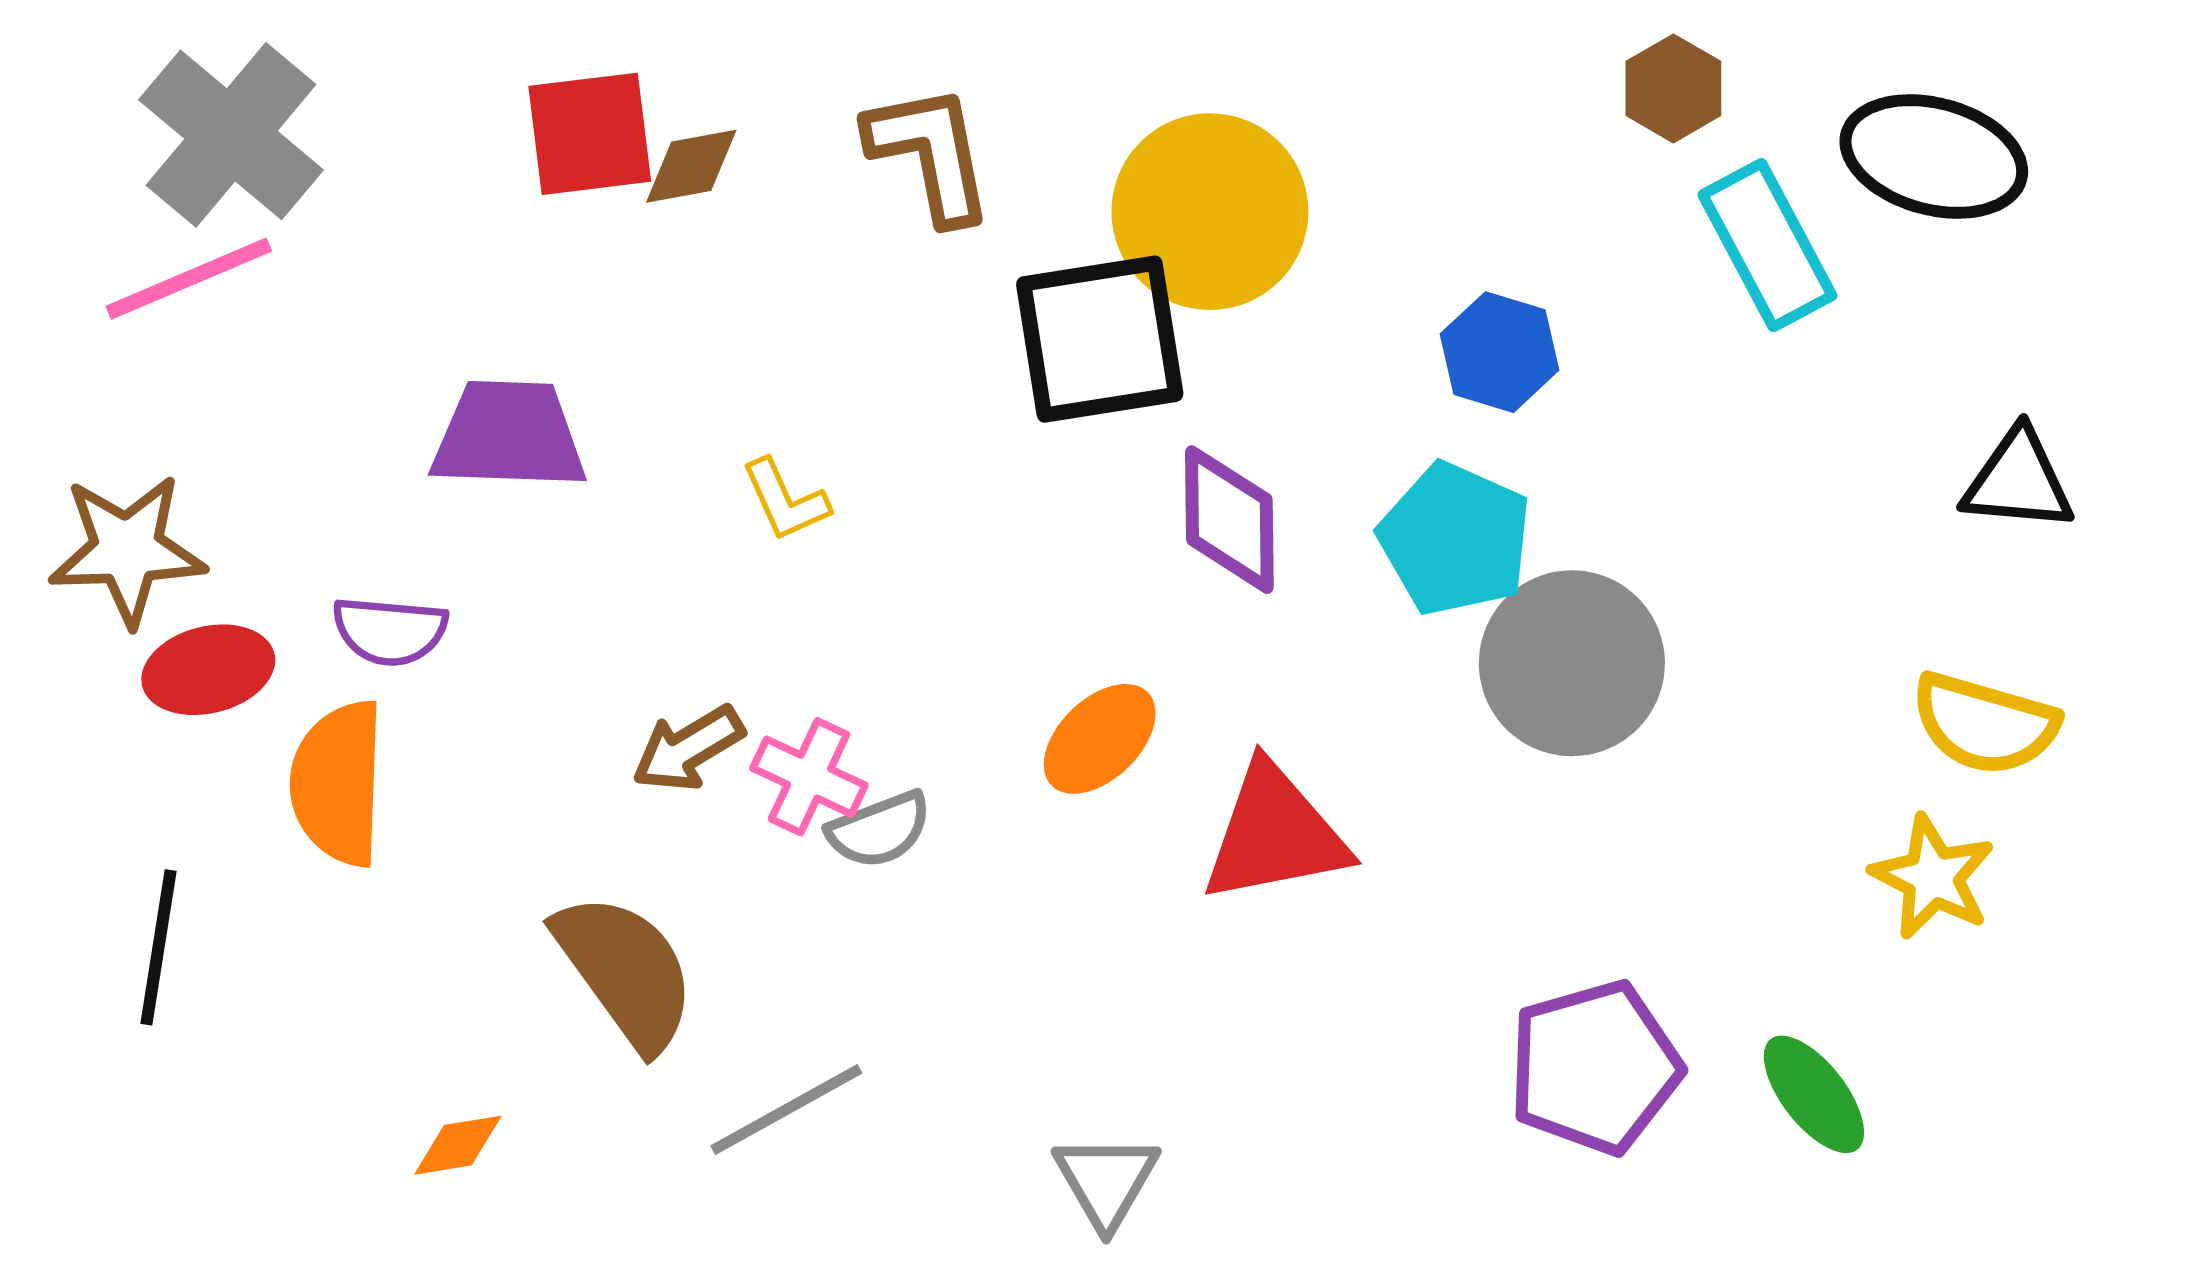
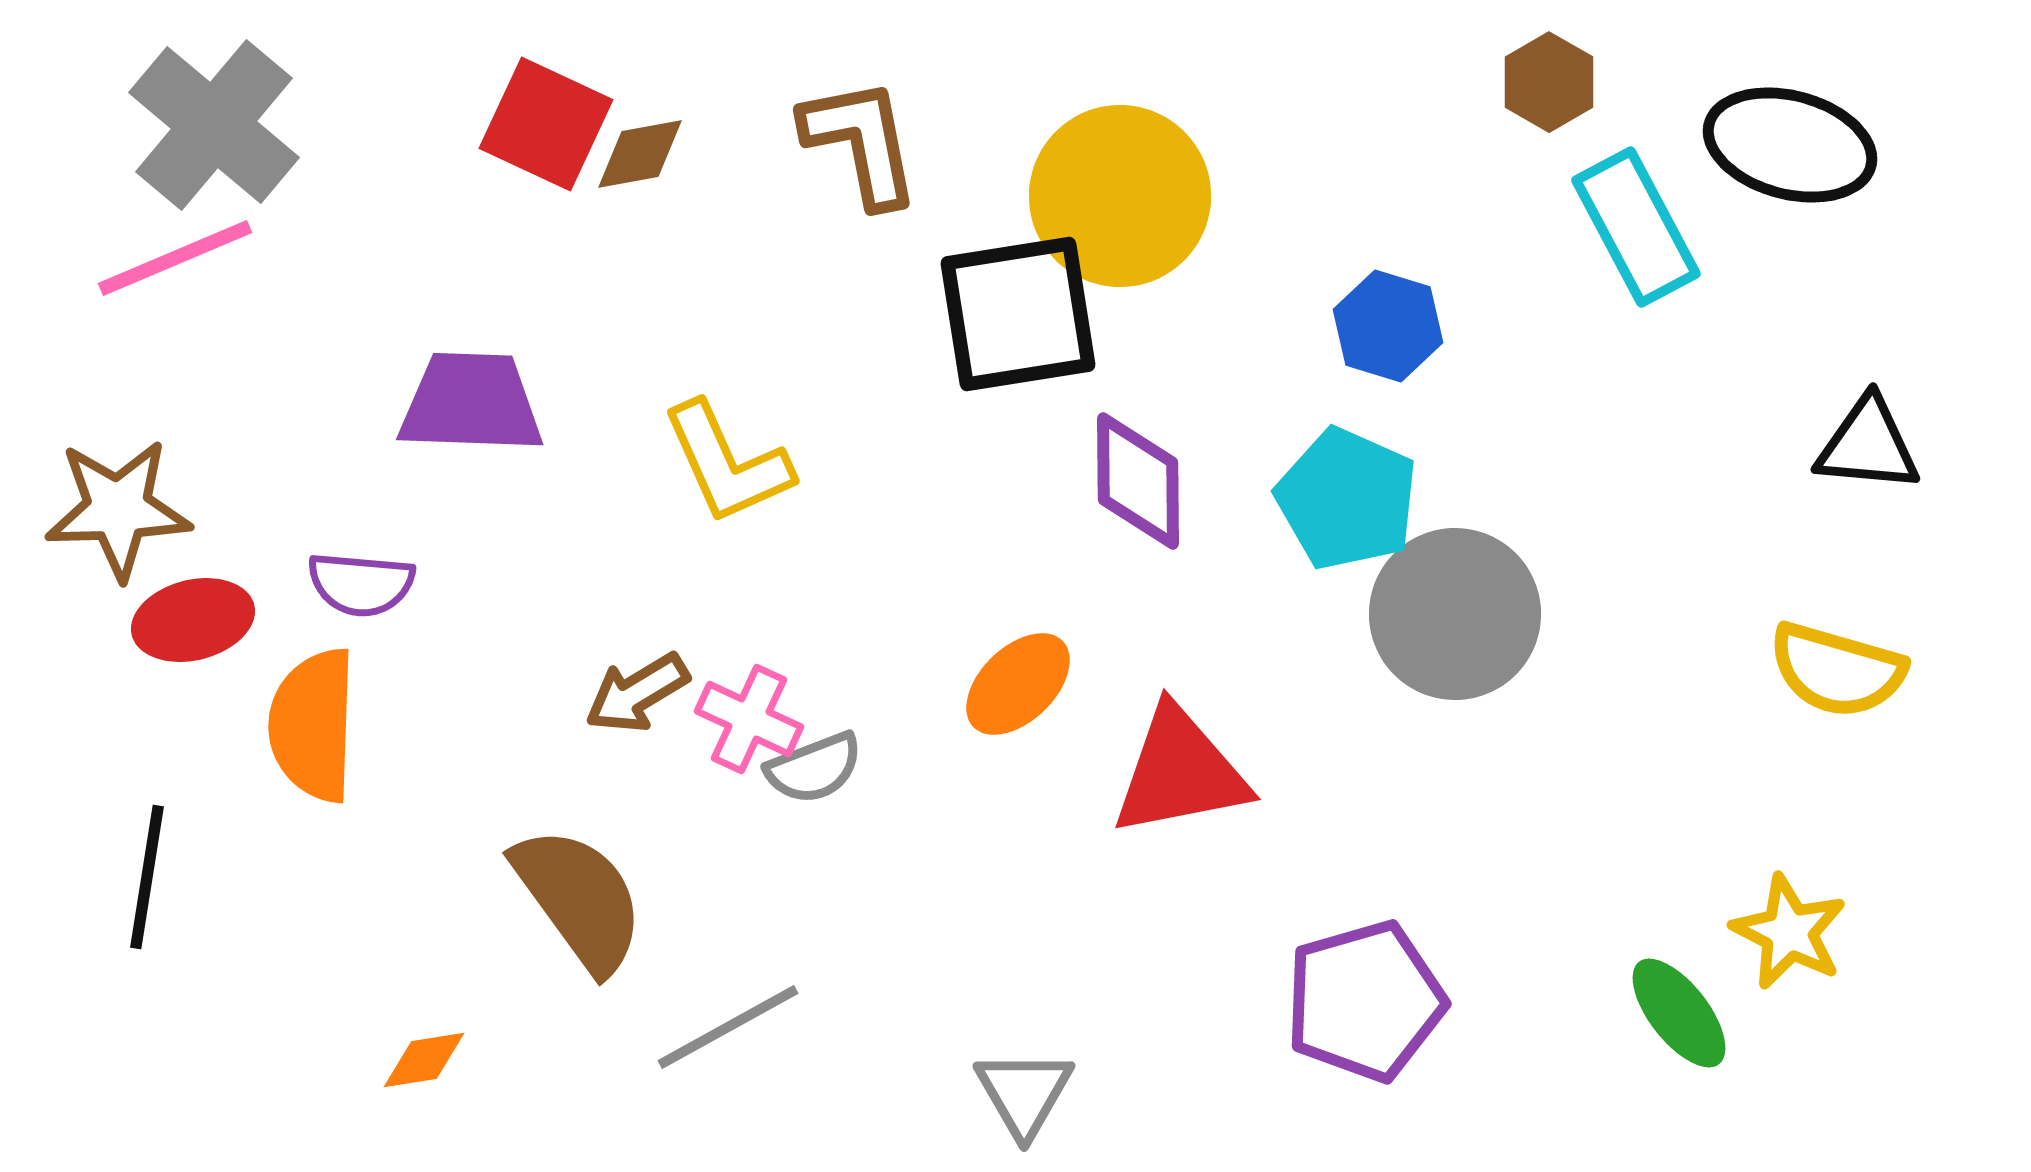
red square: (590, 134) -> (546, 124), turned 32
yellow L-shape: (785, 500) -> (727, 463), size x1.6
yellow star: (1933, 877) -> (1789, 932), moved
purple pentagon: (1595, 1067) -> (1365, 1001), moved

